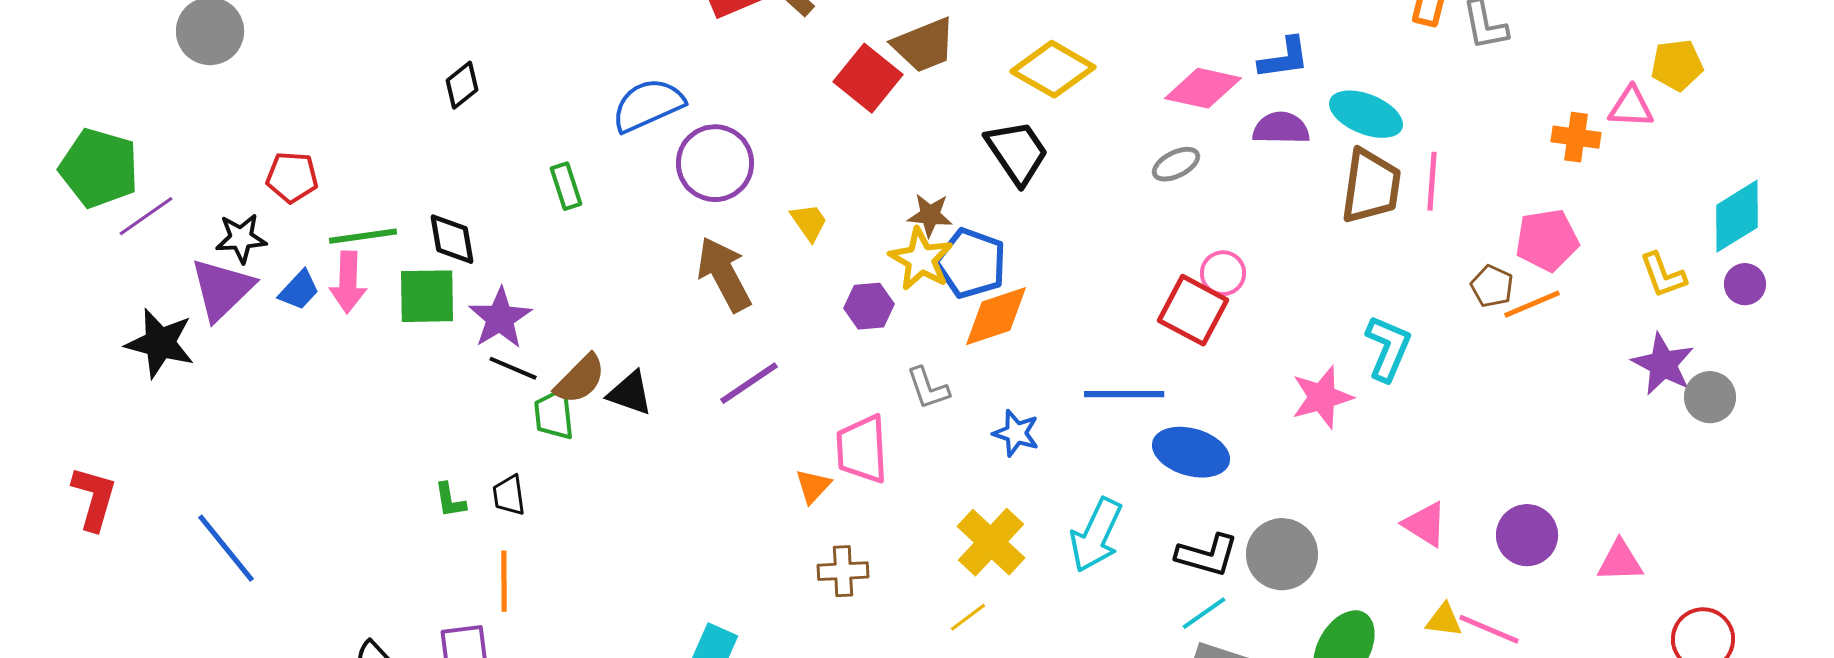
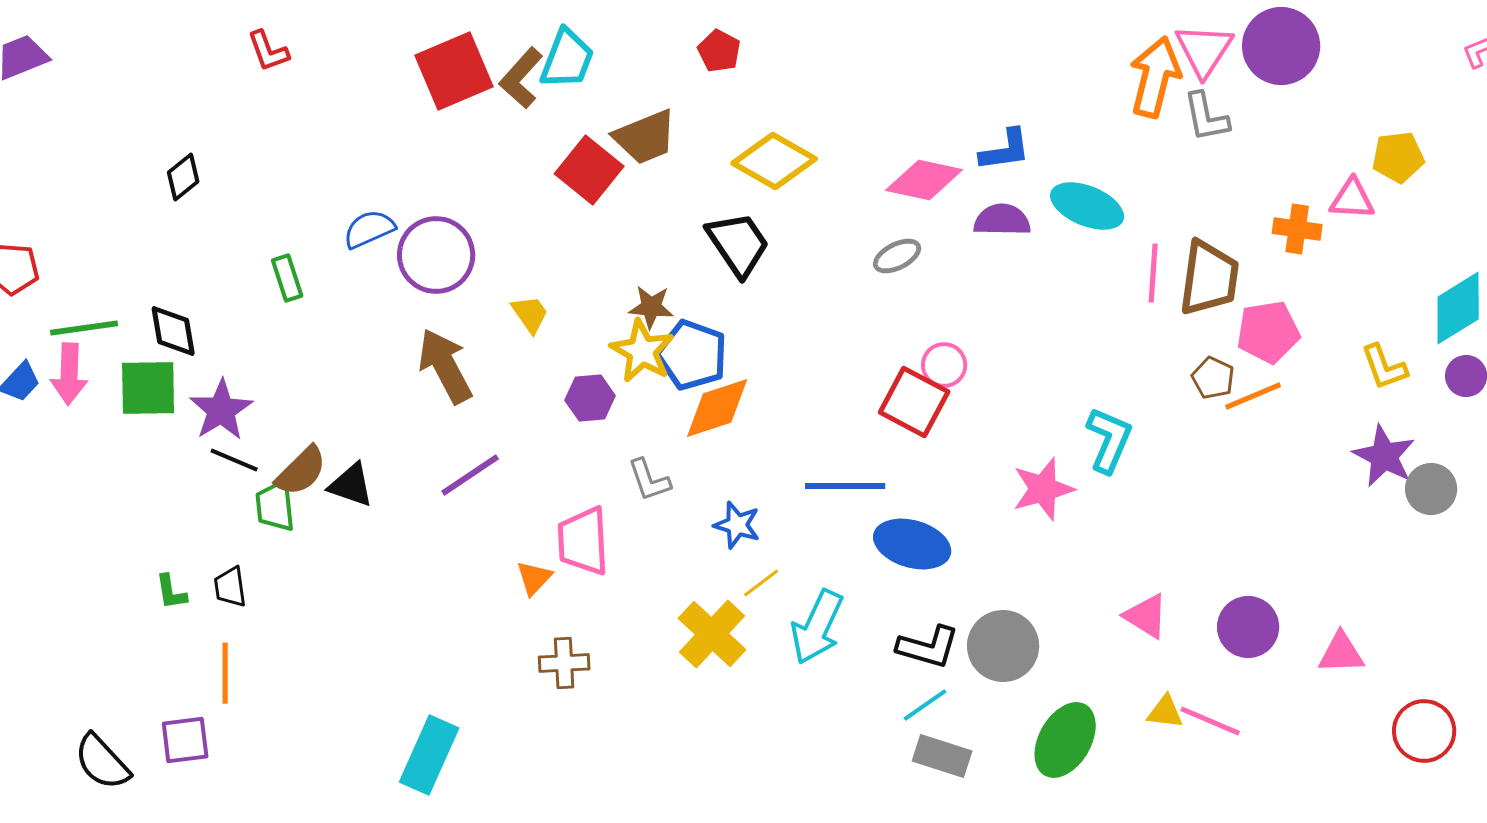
blue semicircle: (648, 105) -> (369, 229), moved, size x0.7
brown trapezoid: (1371, 186) -> (1209, 278), moved
yellow line: (968, 617) -> (761, 583), moved

